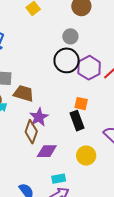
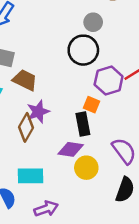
purple hexagon: (89, 68) -> (109, 80), moved
purple diamond: (47, 151) -> (71, 149), moved
cyan rectangle: (59, 179) -> (31, 176), moved, size x1.5

